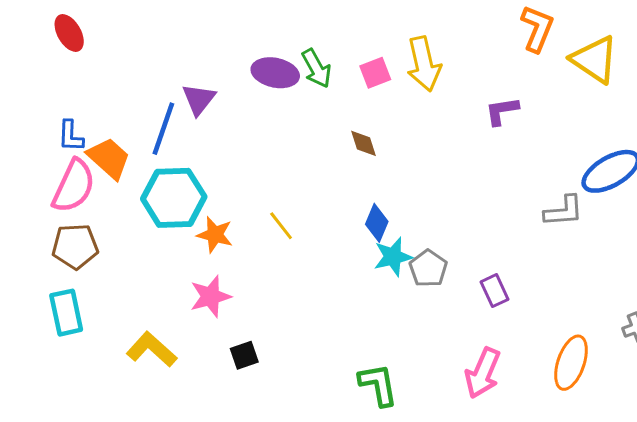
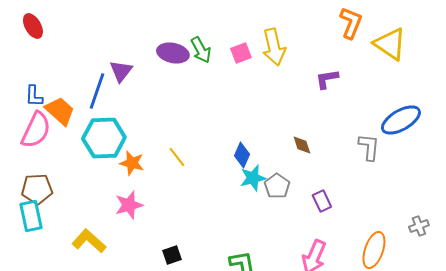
brown diamond: (364, 143) -> (302, 145), moved
gray L-shape: (564, 211) -> (369, 147), turned -80
brown pentagon: (75, 246) -> (37, 189), moved
black square: (244, 355) -> (172, 255), moved

